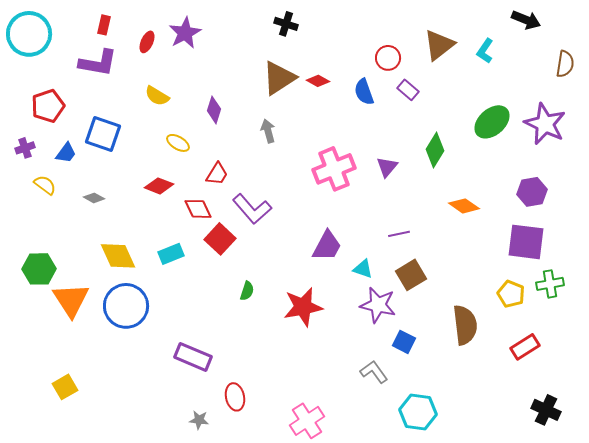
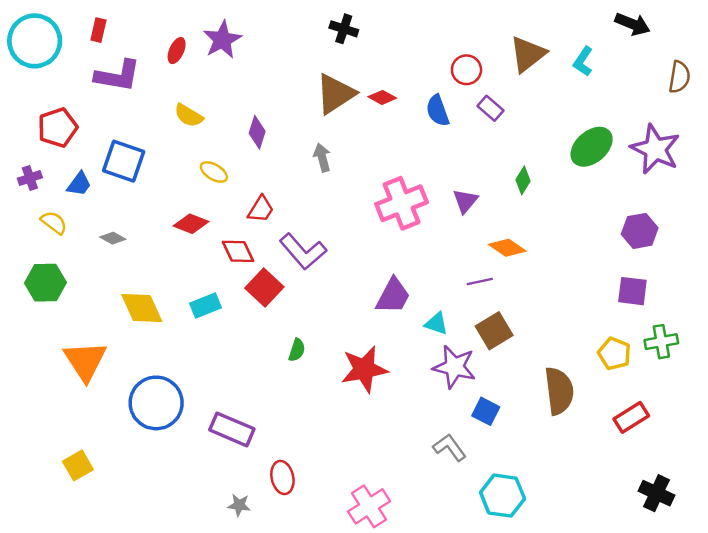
red rectangle: (104, 25) -> (98, 30), moved
green diamond: (435, 150) -> (523, 180), size x0.7
orange diamond: (464, 206) -> (507, 248), moved
purple square: (526, 242) -> (632, 291), size x0.7
green hexagon: (39, 269) -> (45, 283), moved
blue circle: (126, 306) -> (156, 403), moved

